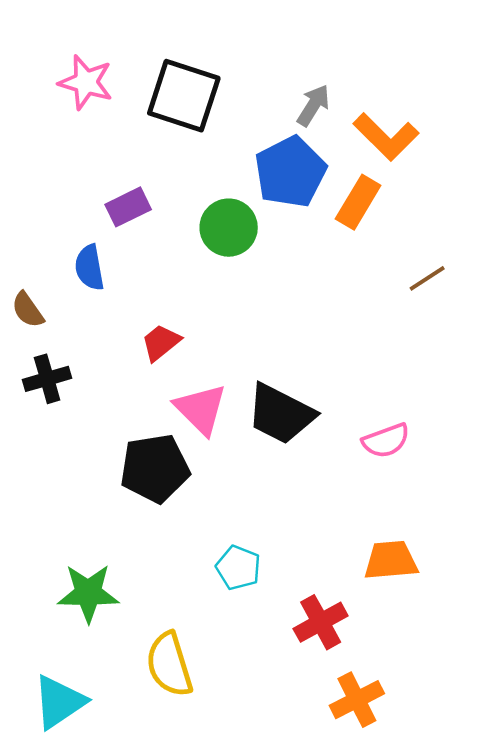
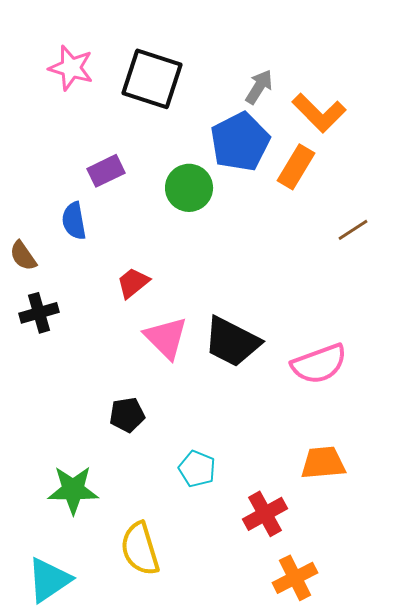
pink semicircle: (386, 441) -> (319, 364), size x1.4
black pentagon: (155, 468) -> (127, 415), moved, size x0.6

